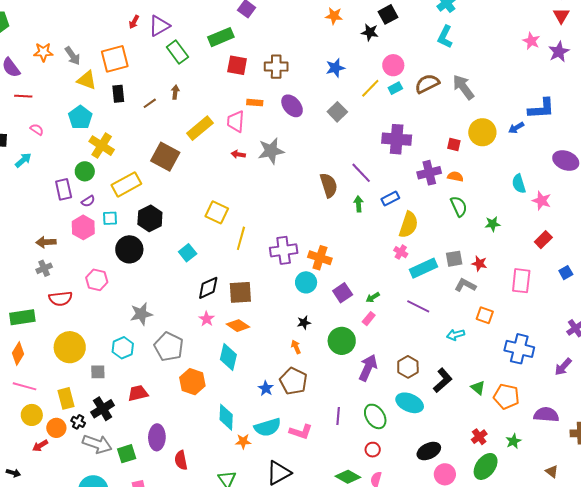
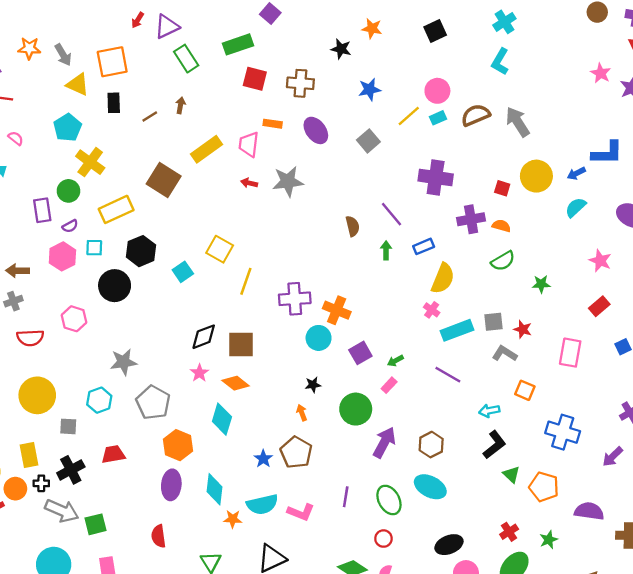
black star: (370, 32) -> (341, 49), moved
cyan semicircle: (519, 184) -> (576, 207), moved, turned 60
brown semicircle: (329, 185) -> (353, 226), size x0.7
green semicircle: (459, 206) -> (503, 261), turned 80
cyan square: (188, 253) -> (183, 272), moved
black L-shape: (443, 380) -> (494, 445), moved
black cross: (78, 422) -> (41, 483), turned -32
purple ellipse: (157, 437) -> (171, 485), moved

